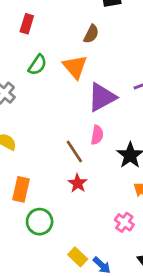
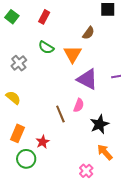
green semicircle: (37, 65) -> (46, 48), turned 77
purple triangle: (102, 97) -> (87, 79), turned 45
red star: (78, 183) -> (43, 142), moved

